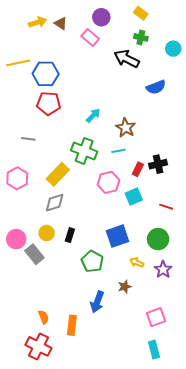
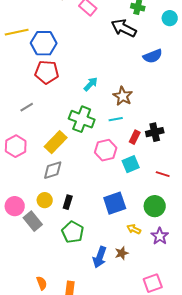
gray line: (28, 139) -> (27, 107), turned -40
green pentagon: (92, 261) -> (73, 232), moved
blue arrow: (97, 302) -> (100, 257), moved

